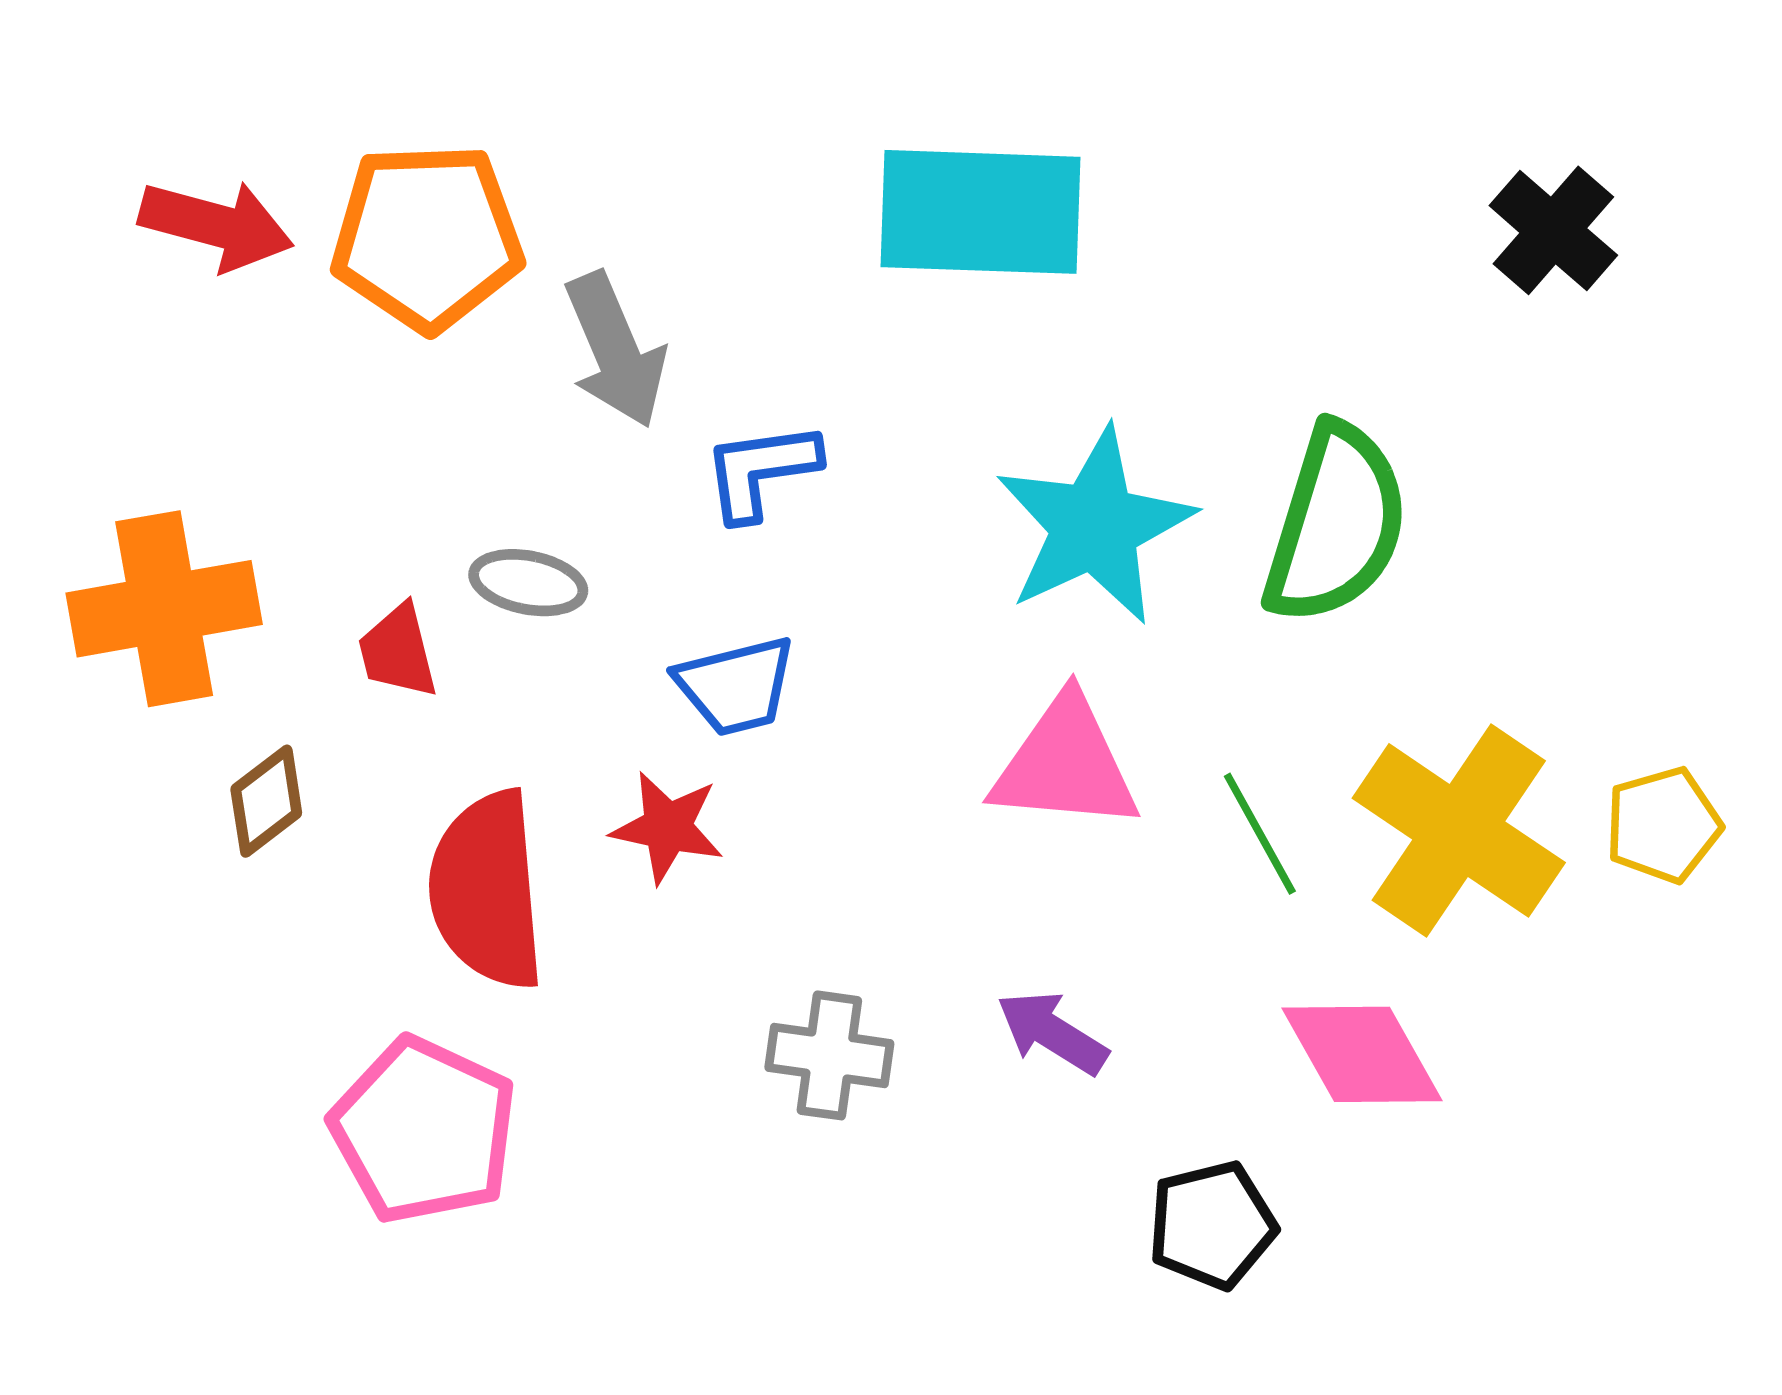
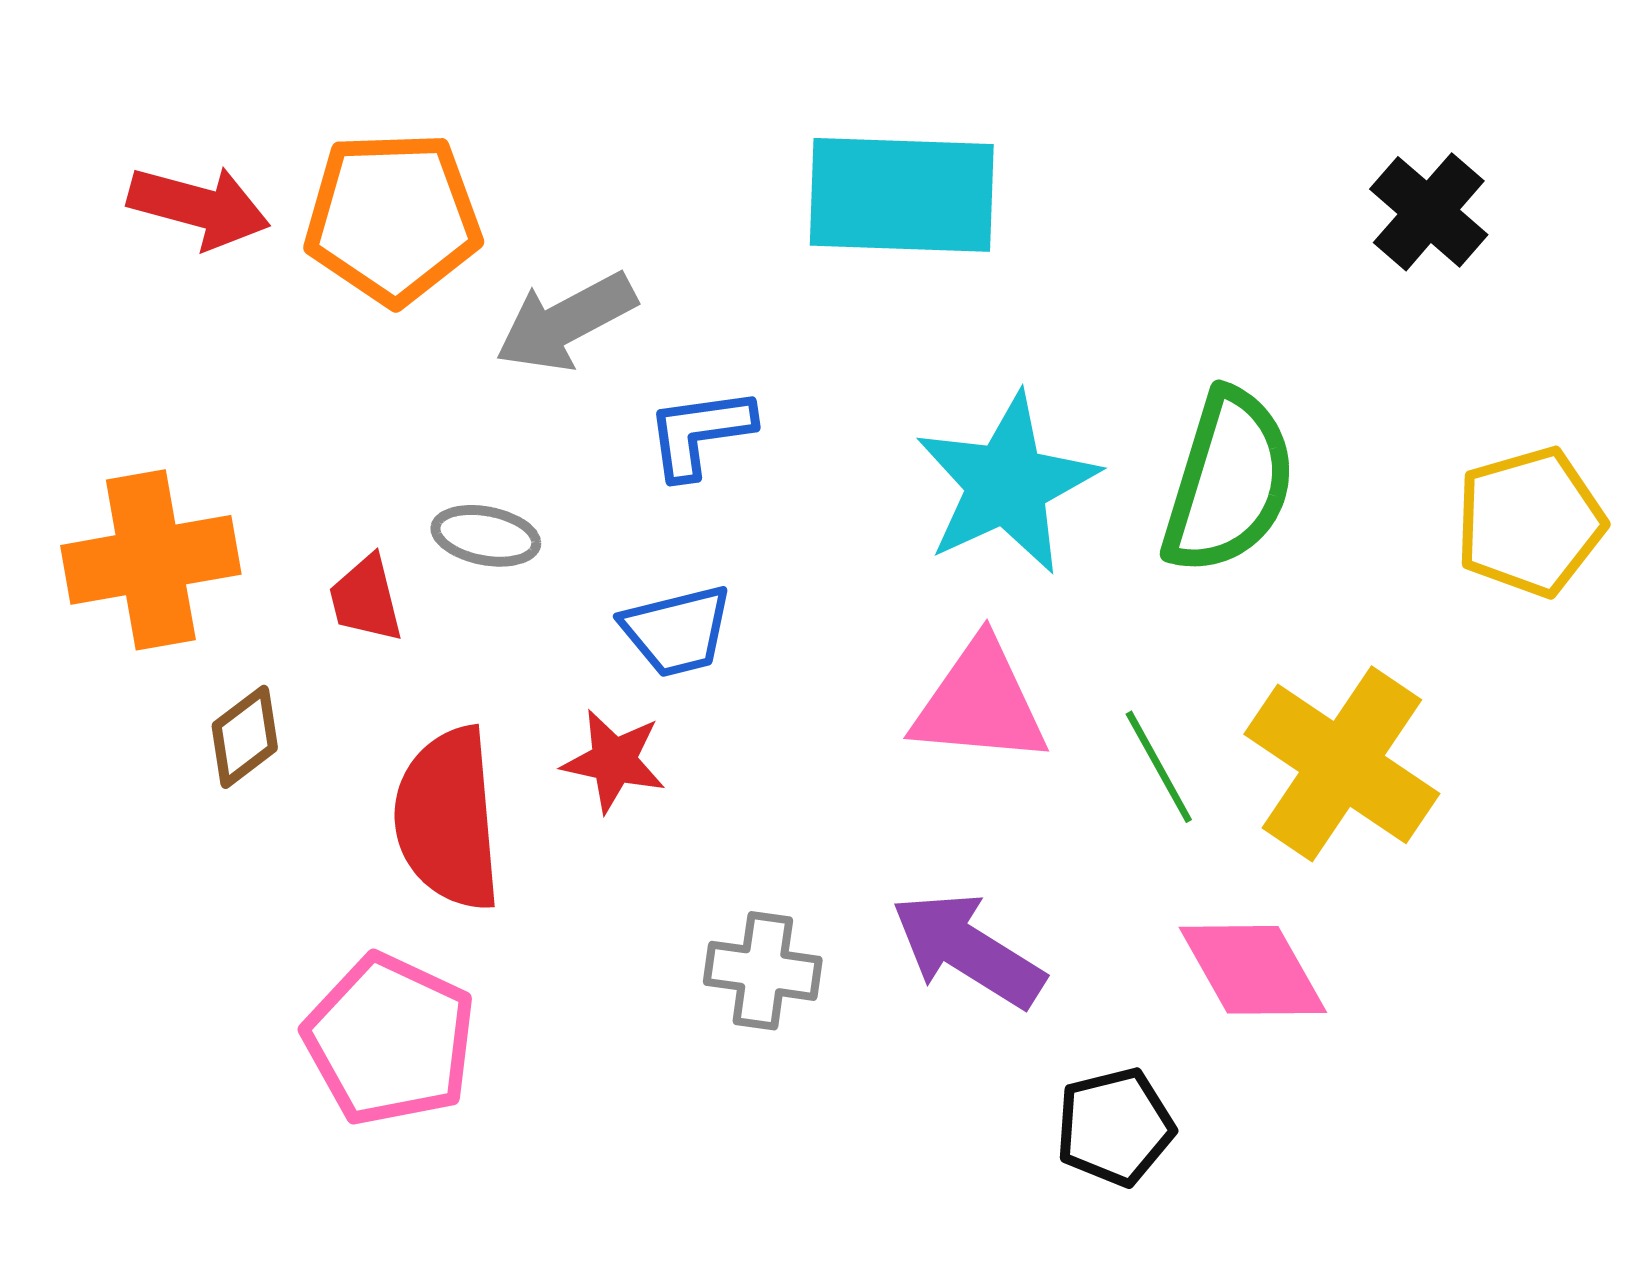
gray arrow: (615, 350) -> (566, 322), turned 85
yellow pentagon: (1663, 825) -> (1530, 522), moved, size x1.4
purple arrow: (1052, 1033) -> (968, 950), size x1.5

